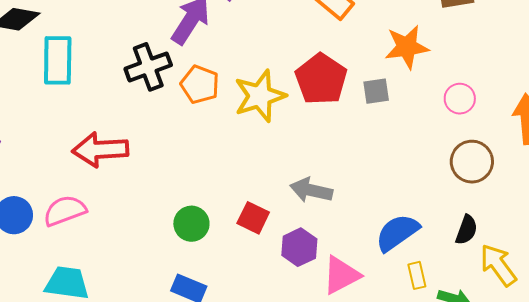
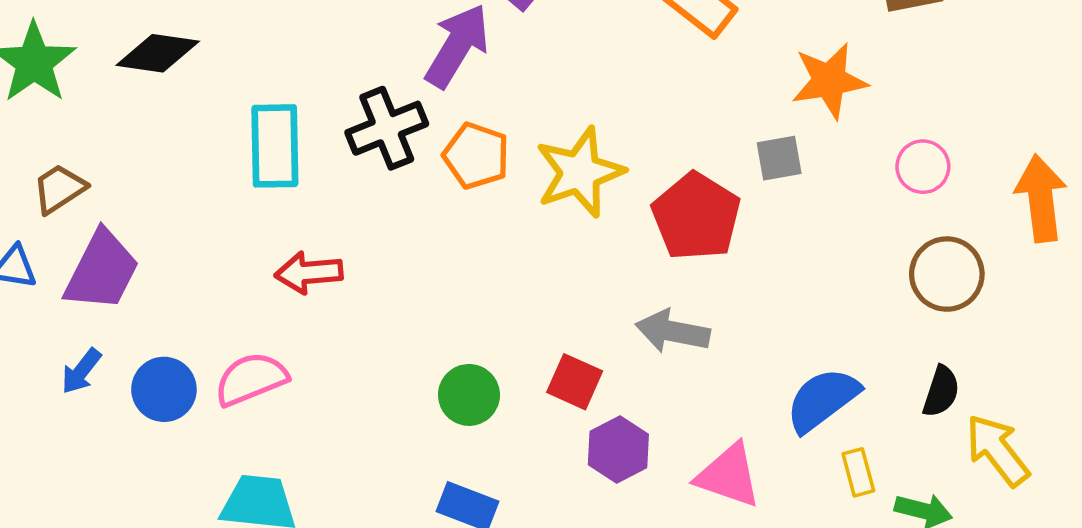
cyan rectangle: (58, 60) -> (275, 146), moved
red pentagon: (321, 79) -> (696, 216), moved
red arrow: (100, 150) -> (309, 273), size x0.7
purple hexagon: (299, 247) -> (618, 449), moved
pink triangle: (341, 275) -> (728, 475), turned 48

